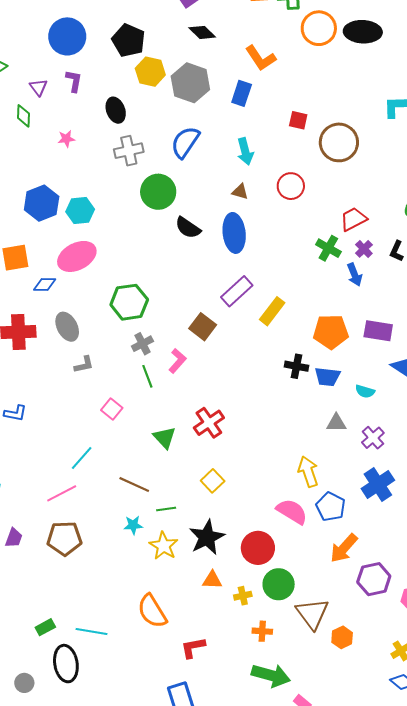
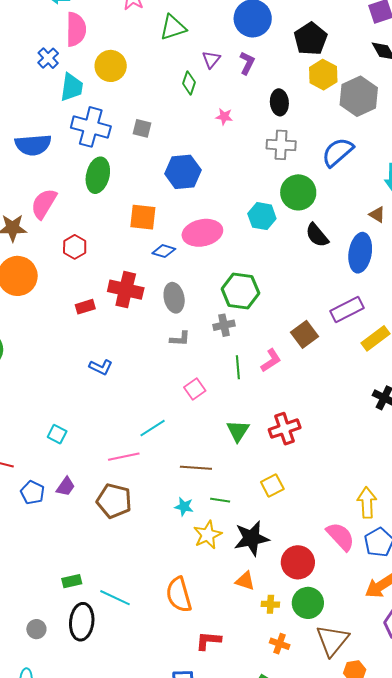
cyan hexagon: (80, 210) -> (262, 216), moved
gray cross: (142, 344) -> (224, 325), moved
brown line: (134, 484) -> (196, 468), turned -36

